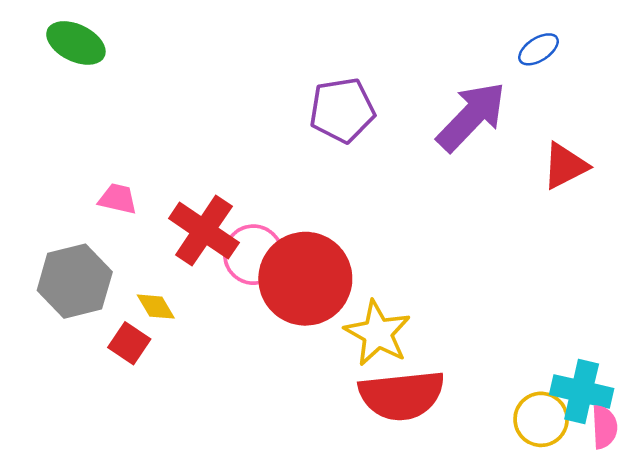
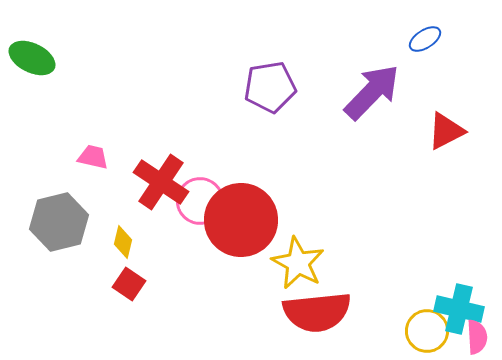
green ellipse: (76, 43) -> (32, 58), moved
yellow diamond: (156, 307) -> (123, 242), turned 44
red square: (129, 343) -> (129, 284), moved

